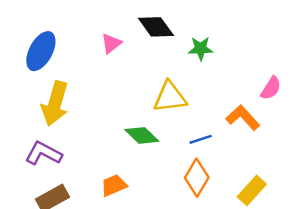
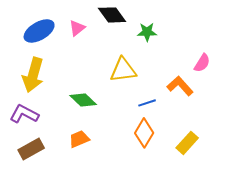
blue ellipse: (41, 51) -> (39, 31), moved, turned 32
green diamond: (142, 135) -> (83, 100), moved

